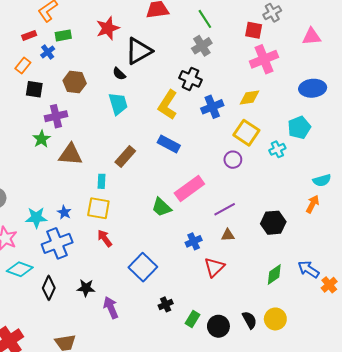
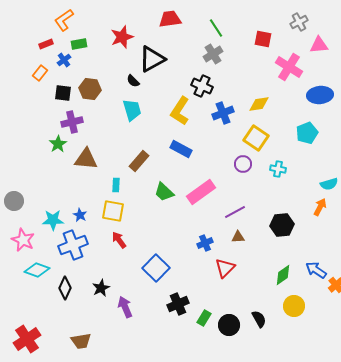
gray cross: (272, 13) -> (299, 22), moved
pink cross: (264, 59) -> (289, 67), moved, turned -36
black square: (34, 89) -> (63, 93), moved
cyan cross: (277, 149) -> (278, 169), moved, turned 35
green trapezoid: (162, 207) -> (164, 192), moved
black star: (86, 288) -> (101, 288), turned -30
black cross: (166, 304) -> (178, 304), size x1.5
yellow circle: (275, 319) -> (294, 306), moved

